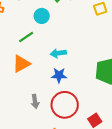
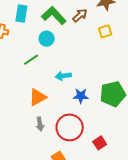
orange triangle: (21, 64) -> (38, 97), moved
blue star: (59, 75) -> (81, 96), moved

